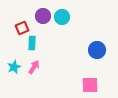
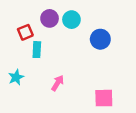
blue circle: (97, 50) -> (100, 39), moved
pink arrow: (34, 67) -> (58, 83), moved

